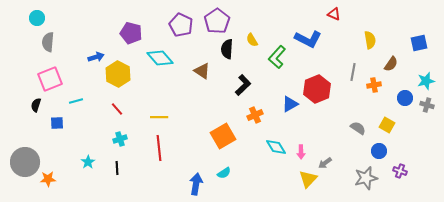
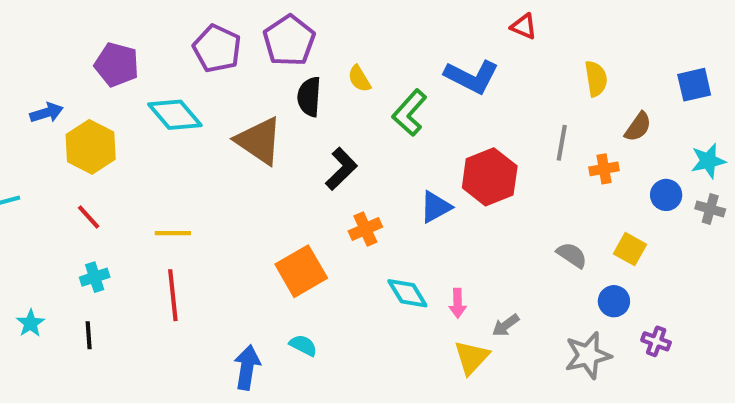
brown triangle: (202, 71) -> (259, 141), size x1.5
cyan semicircle: (224, 173) -> (303, 345), turned -120

